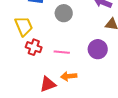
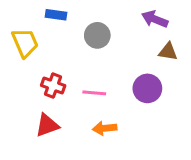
yellow trapezoid: (24, 26) -> (25, 43), moved
red triangle: (48, 84) -> (47, 125), moved

